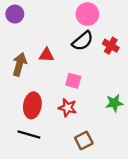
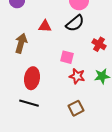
red cross: (111, 46) -> (99, 44), moved
red triangle: (46, 55) -> (45, 26), moved
red star: (67, 108) -> (77, 76), moved

